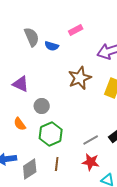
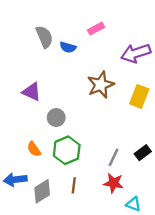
orange semicircle: (20, 124) -> (34, 149), moved
gray line: (91, 140) -> (114, 157), turned -35

